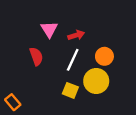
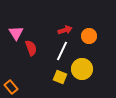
pink triangle: (49, 29) -> (16, 33), moved
orange circle: (104, 56) -> (89, 36), moved

